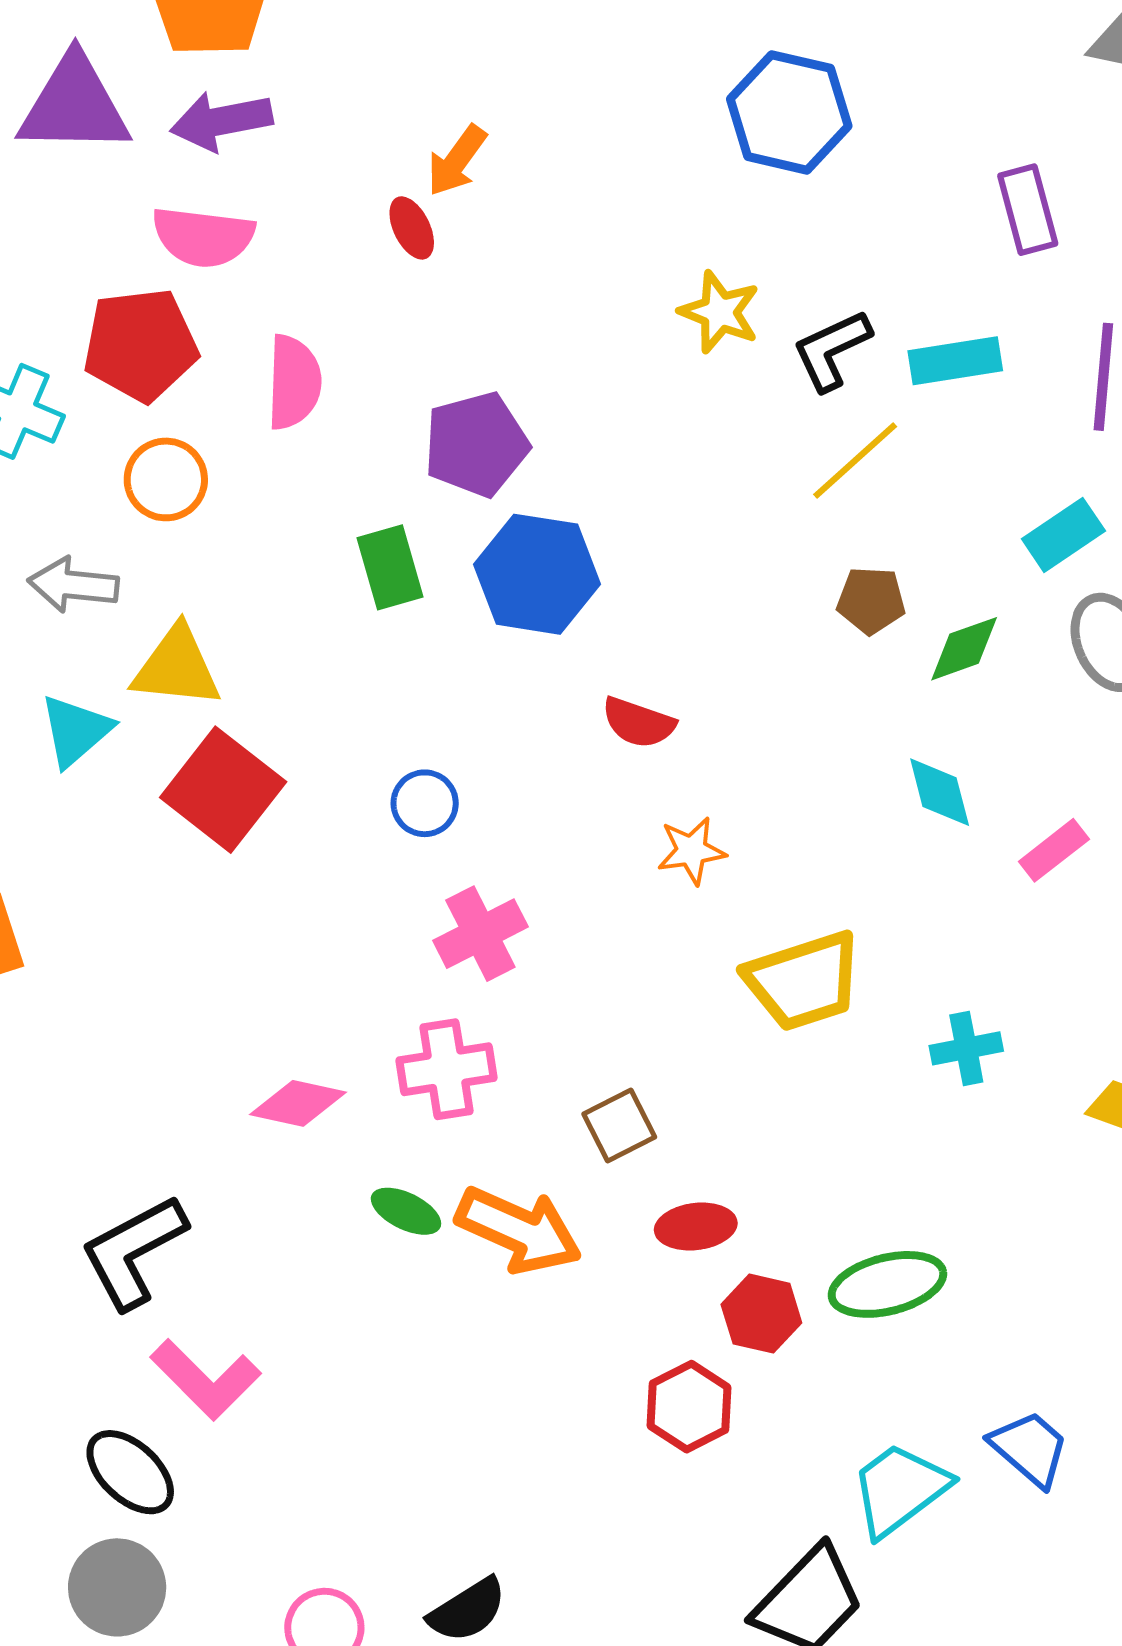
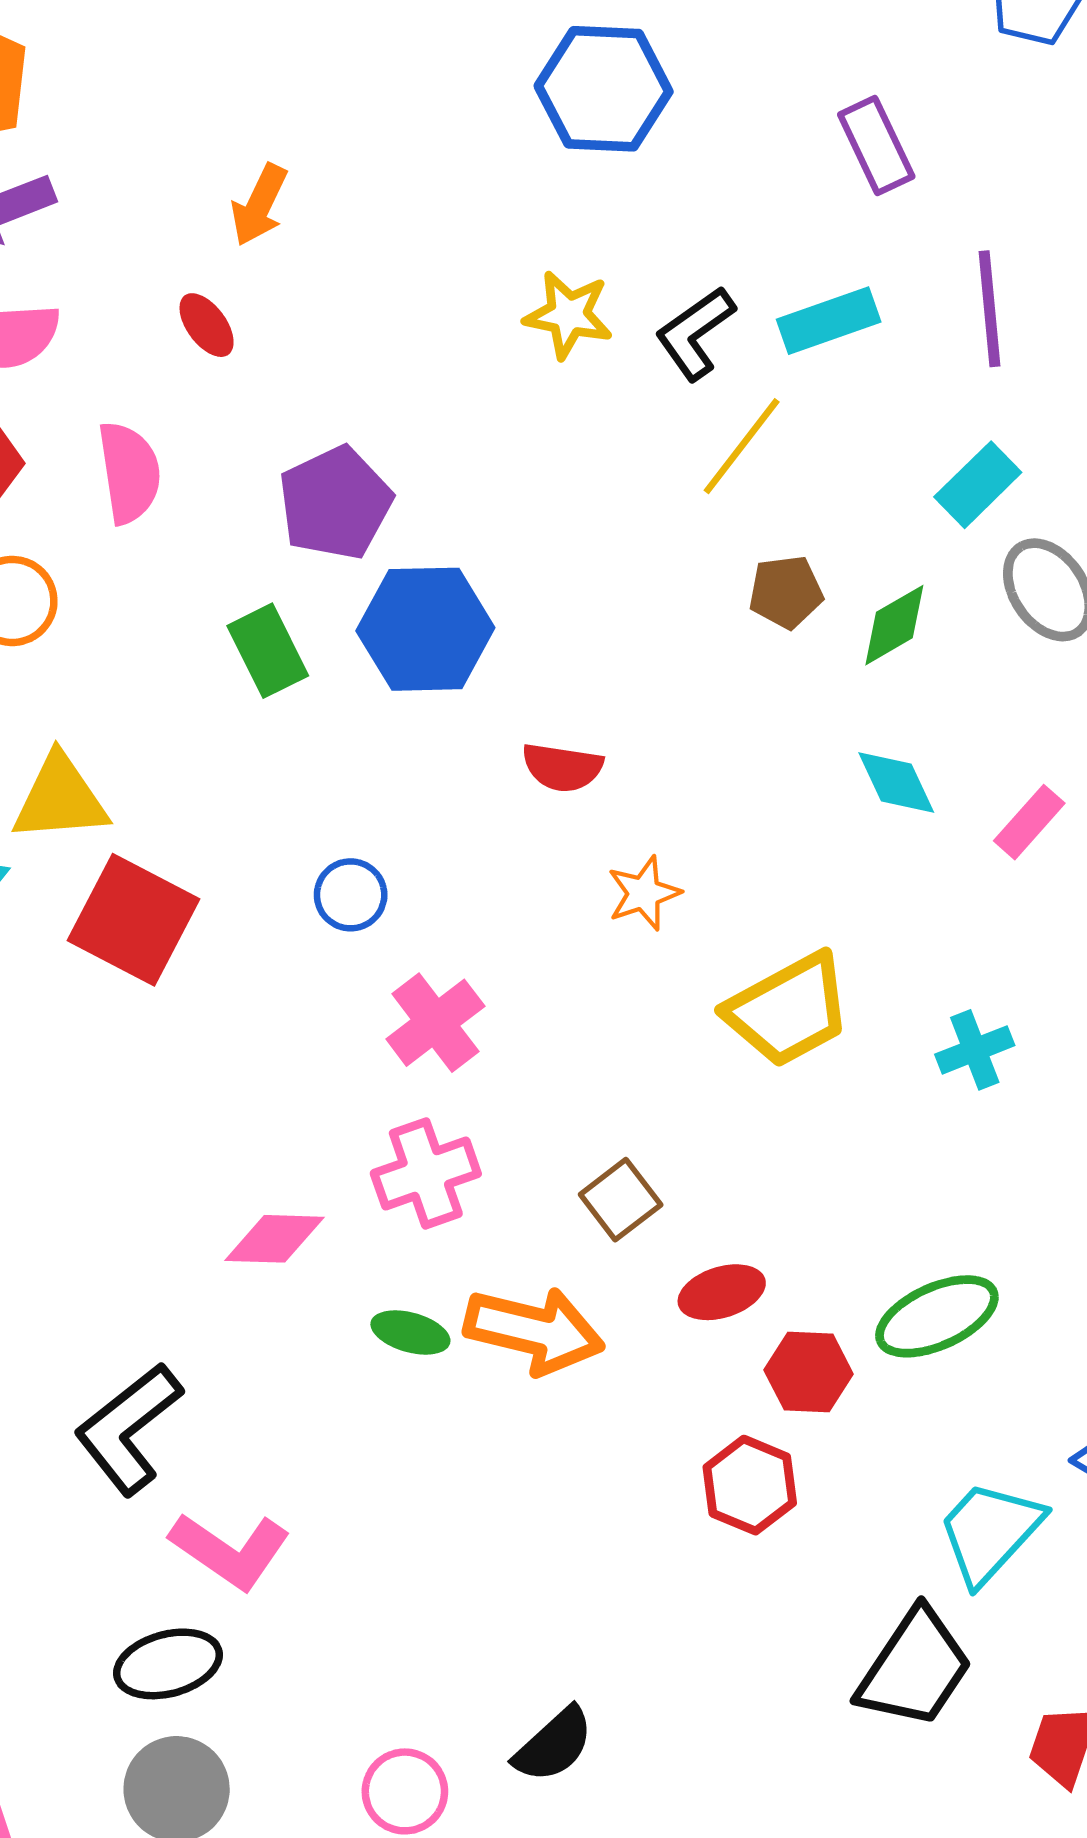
red ellipse: (412, 228) -> (207, 325), moved
black ellipse: (130, 1472) -> (168, 1664), turned -48

